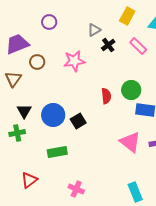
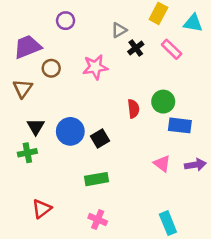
pink triangle: (130, 142) -> (162, 164), size x0.7
green rectangle: (57, 152) -> (96, 179), moved

